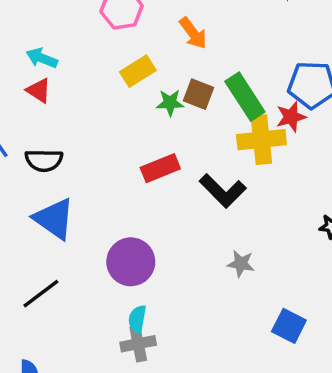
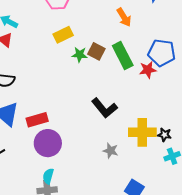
orange arrow: (193, 33) -> (124, 17), moved
yellow cross: (261, 140) -> (142, 132), moved
red rectangle: (160, 168) -> (37, 120), moved

